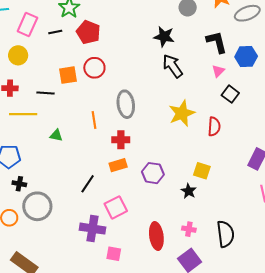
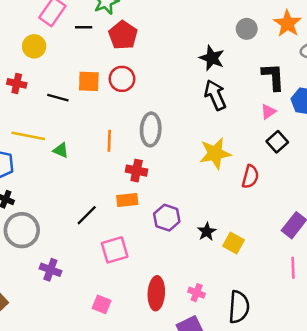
yellow line: (23, 114) -> (28, 136), moved
yellow square: (202, 171) -> (234, 243), moved
black star: (189, 191) -> (207, 232), moved
purple cross: (92, 229) -> (50, 270), moved, size x0.7

